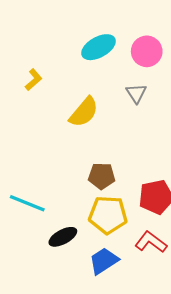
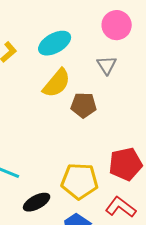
cyan ellipse: (99, 47) -> (55, 43), moved
brown pentagon: (102, 176) -> (84, 105), moved

